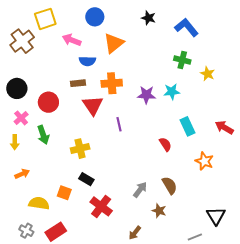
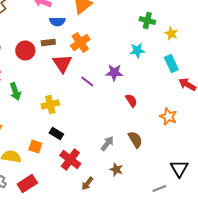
orange cross: (112, 83) -> (80, 42), turned -30
purple star: (146, 95) -> (114, 72), moved
red circle: (48, 102) -> (25, 50), moved
purple line: (119, 124) -> (87, 82), turned -40
cyan rectangle: (187, 126) -> (171, 64), moved
brown star: (159, 211) -> (116, 170), moved
brown arrow: (135, 233) -> (87, 184), moved

